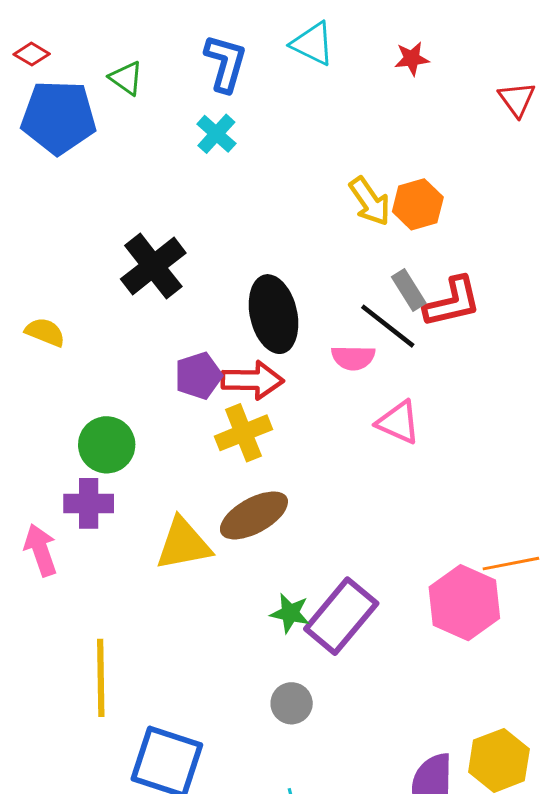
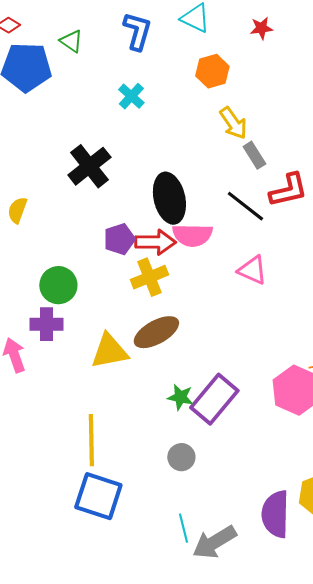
cyan cross: (216, 134) -> (131, 96), moved
orange hexagon: (418, 204) -> (212, 71), moved
gray rectangle: (409, 290) -> (254, 155), moved
yellow semicircle: (45, 332) -> (17, 210), turned -92
pink semicircle: (353, 358) -> (192, 235), moved, size x1.4
yellow line: (101, 678) -> (91, 440), moved

